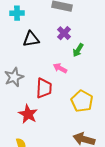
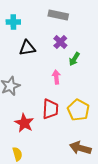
pink arrow: (60, 68) -> (56, 77), turned 56
red trapezoid: (44, 88) -> (50, 109), moved

